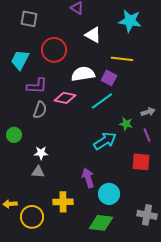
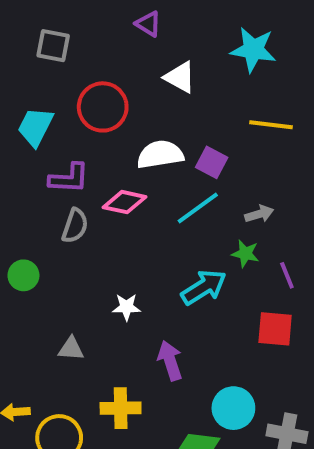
yellow line: (122, 59) -> (271, 125), moved
gray arrow: (148, 112) -> (259, 214), moved
white star: (41, 153) -> (126, 307), moved
cyan circle: (109, 194) -> (233, 408), moved

